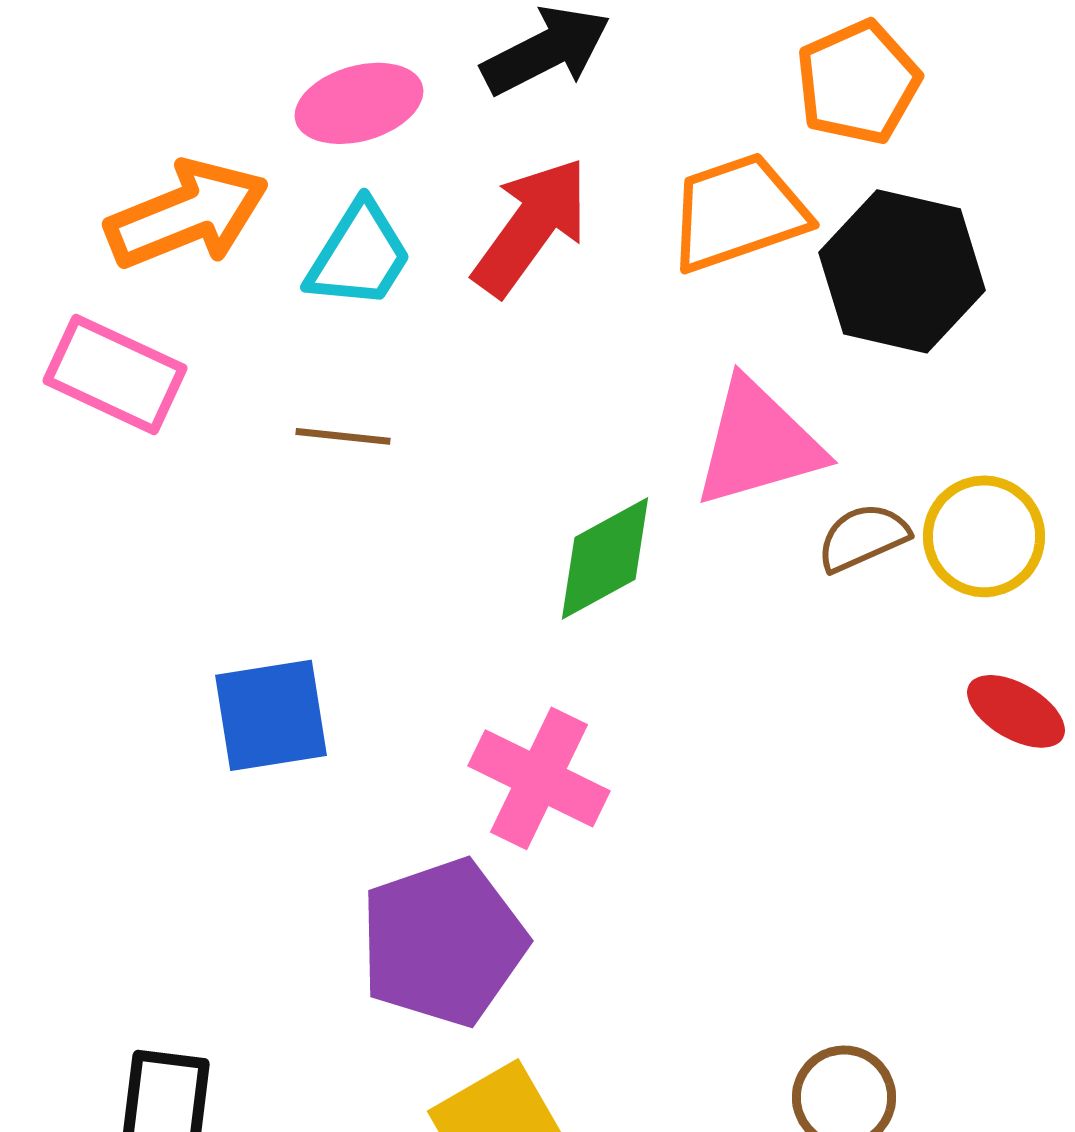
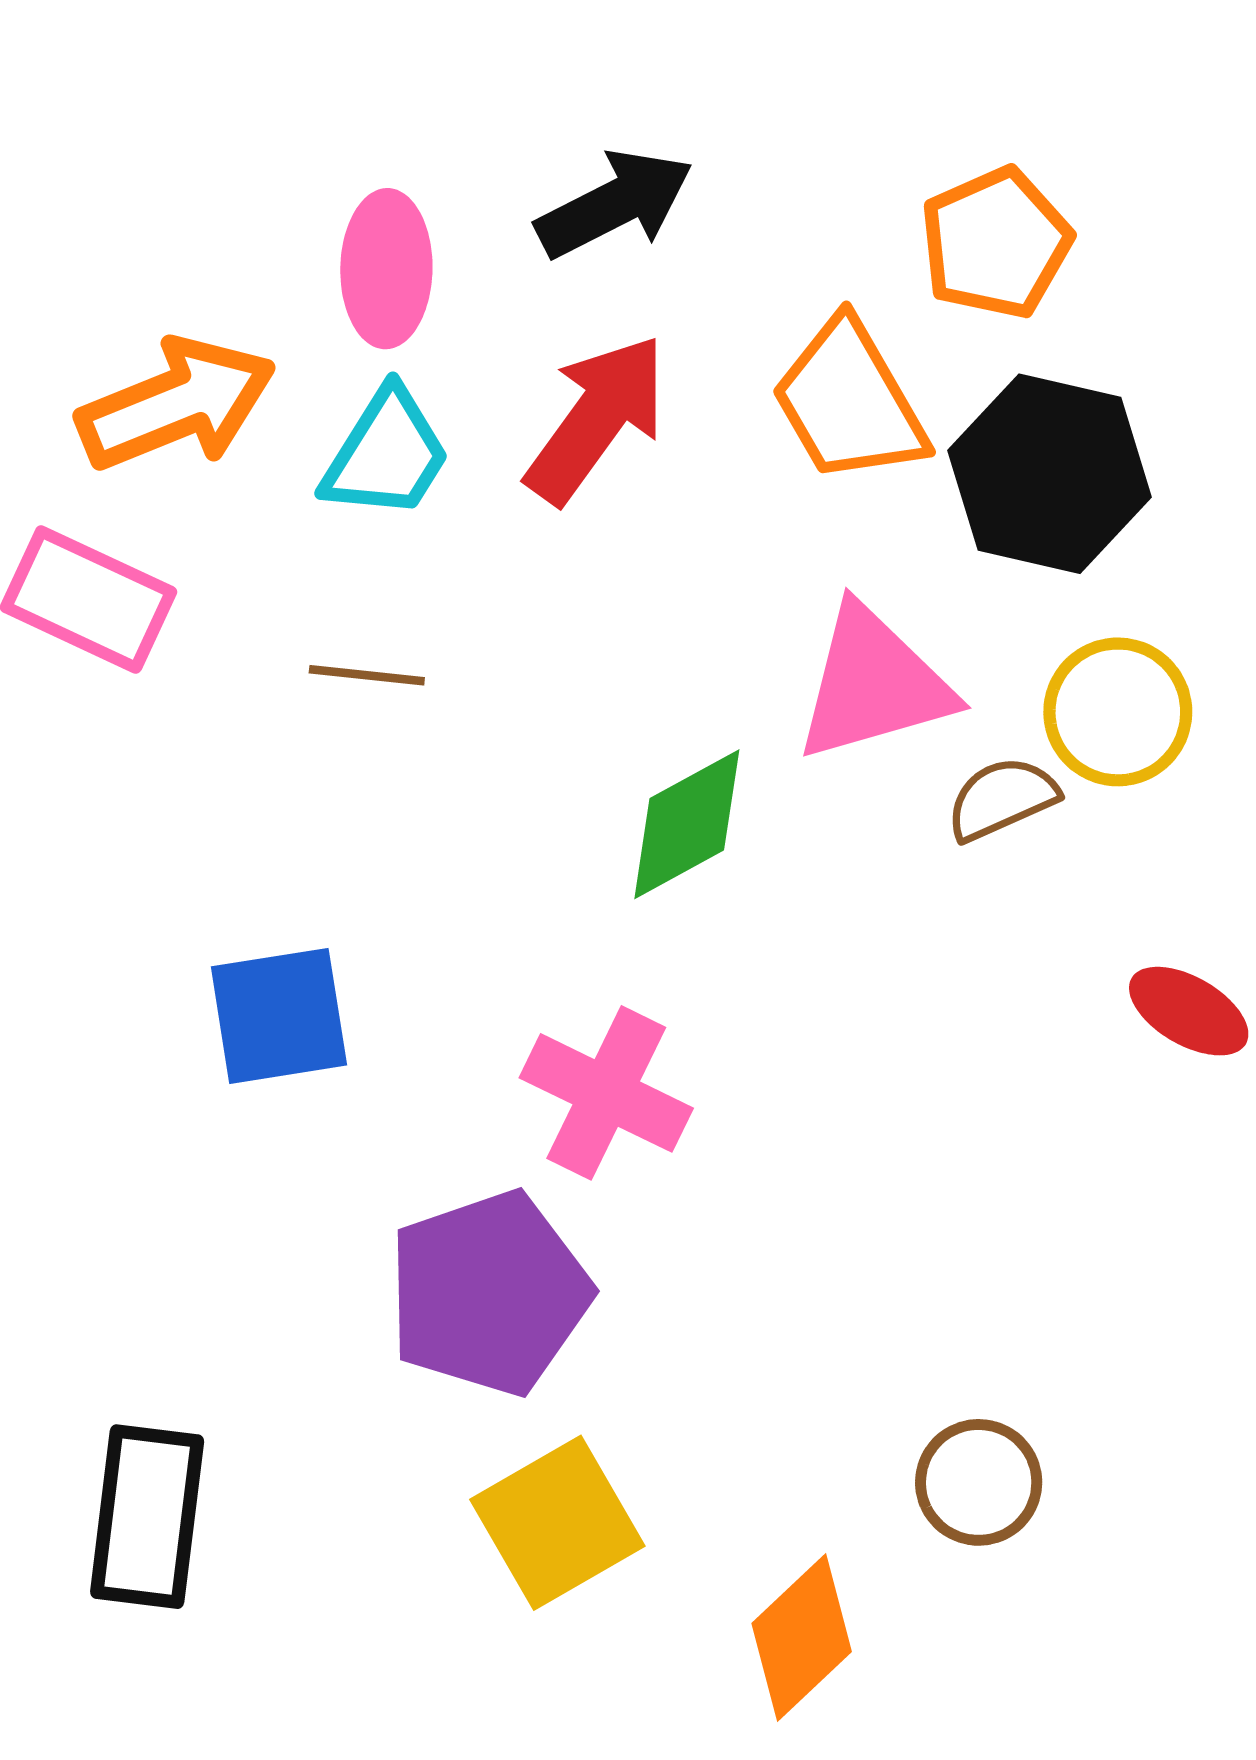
pink ellipse: (359, 103) -> (386, 269), turned -73
orange trapezoid: (738, 212) -> (849, 402), turned -101
yellow circle: (984, 536) -> (1118, 712), moved

